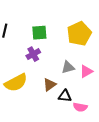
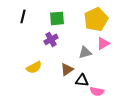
pink triangle: (86, 71) -> (103, 43), moved
yellow semicircle: (16, 83) -> (34, 67), size x0.7

